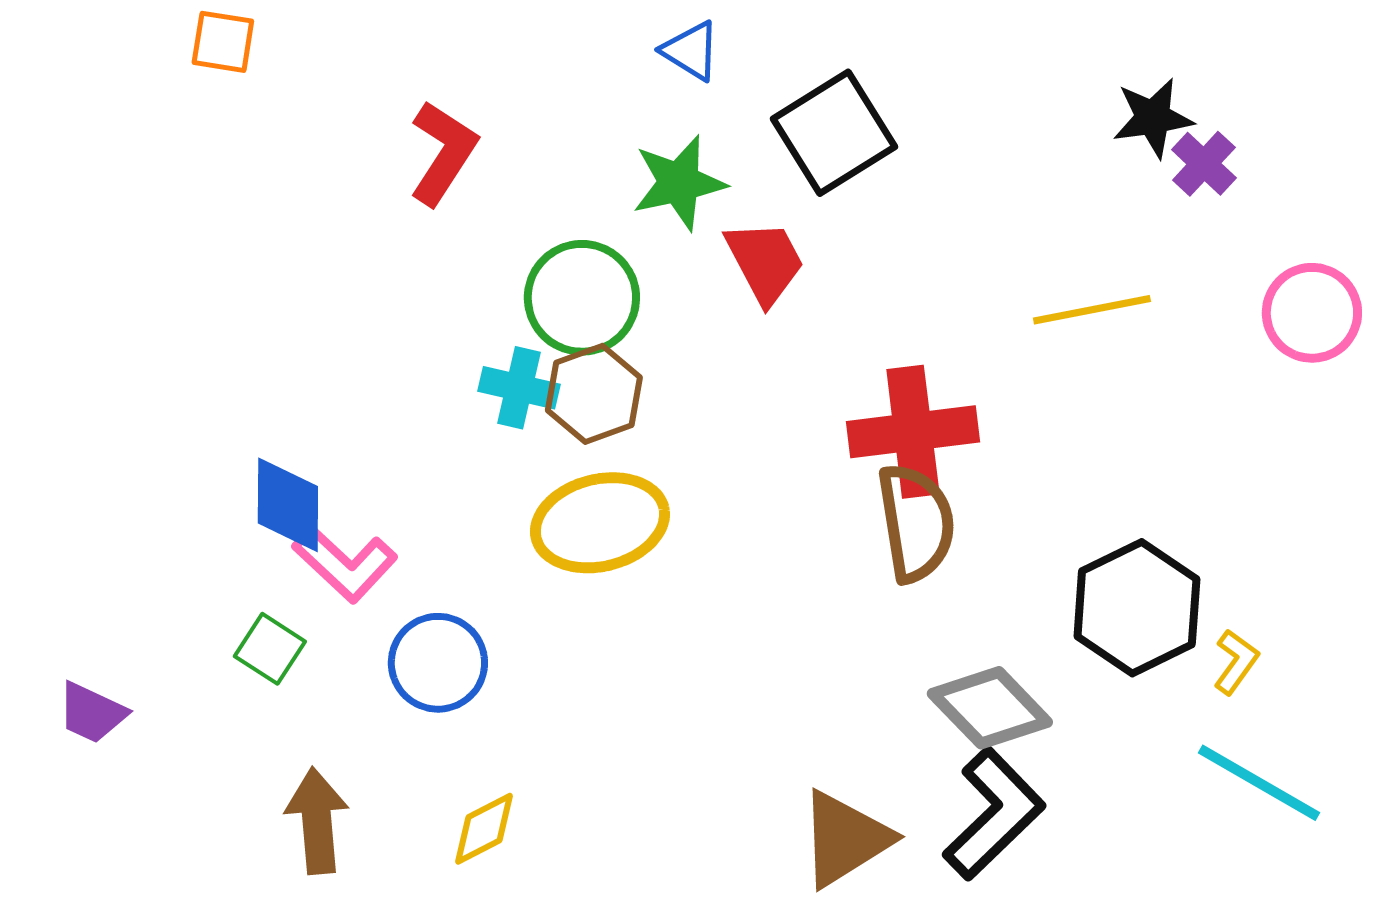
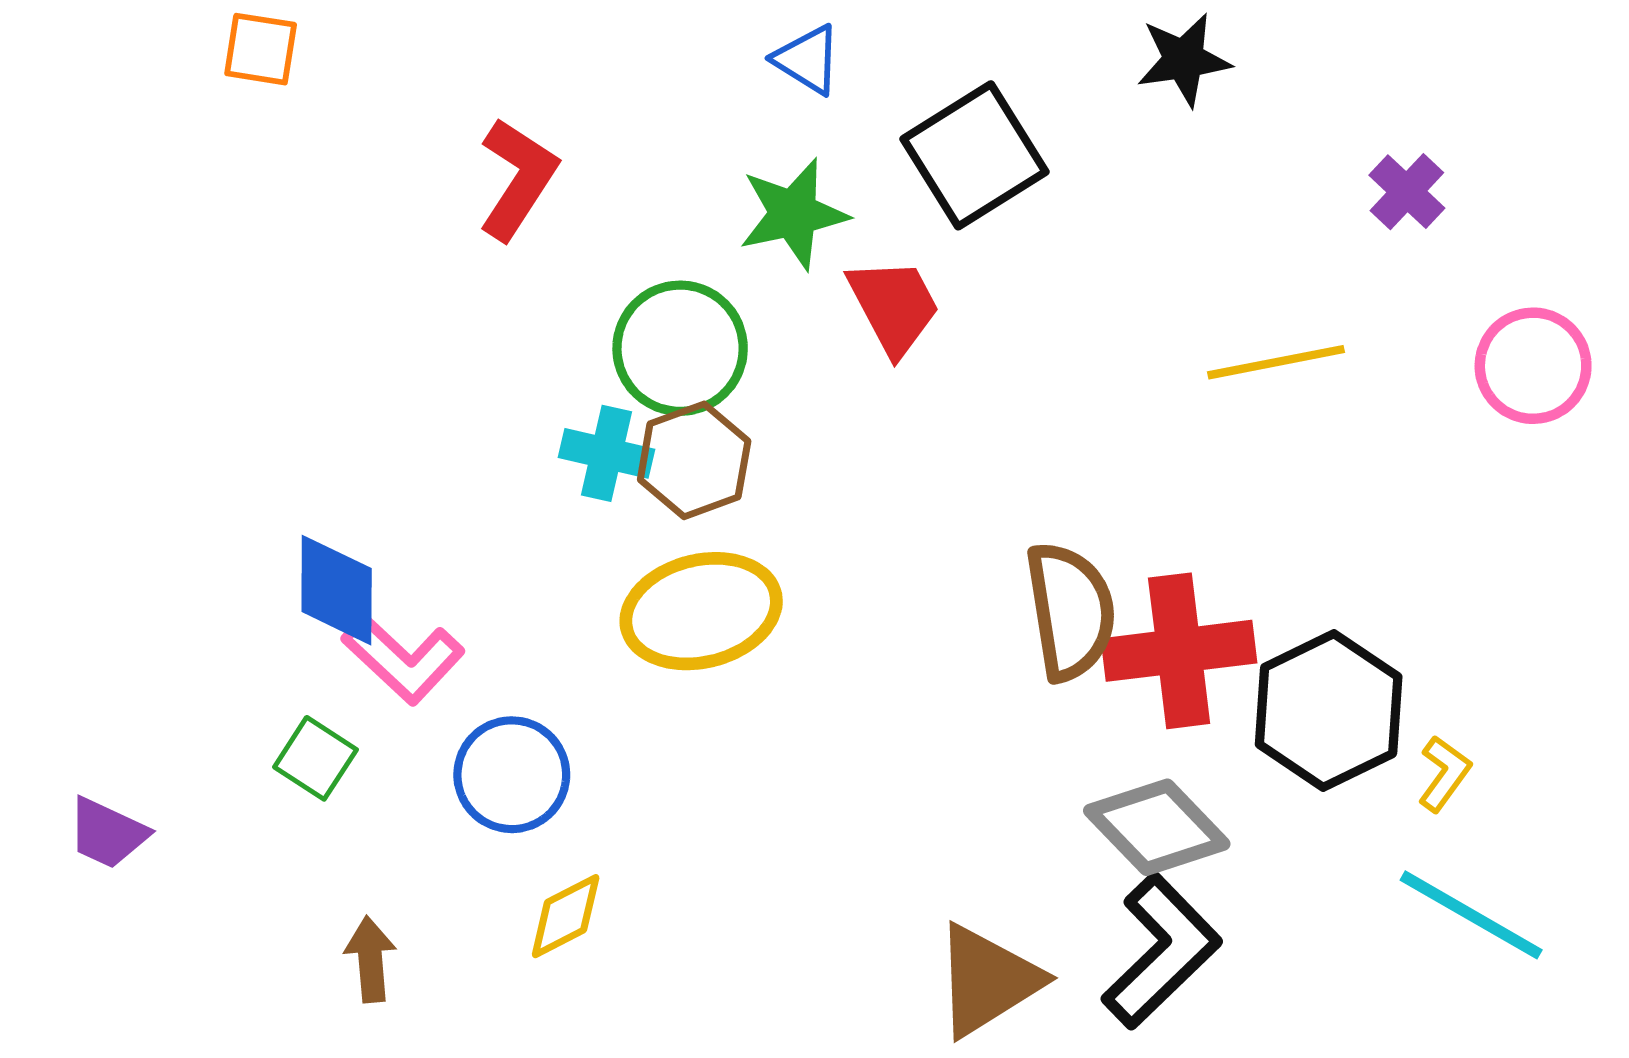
black star: (1153, 118) -> (1184, 60), moved
red cross: (913, 432) -> (1179, 651), moved
brown arrow: (317, 821) -> (370, 959), size x0.7
yellow diamond: (484, 829) -> (566, 916), moved

